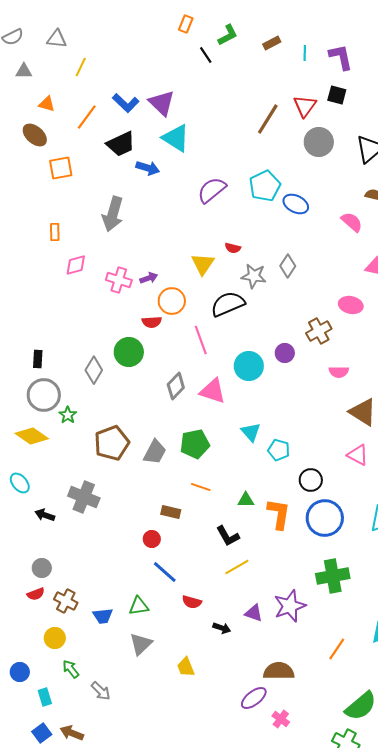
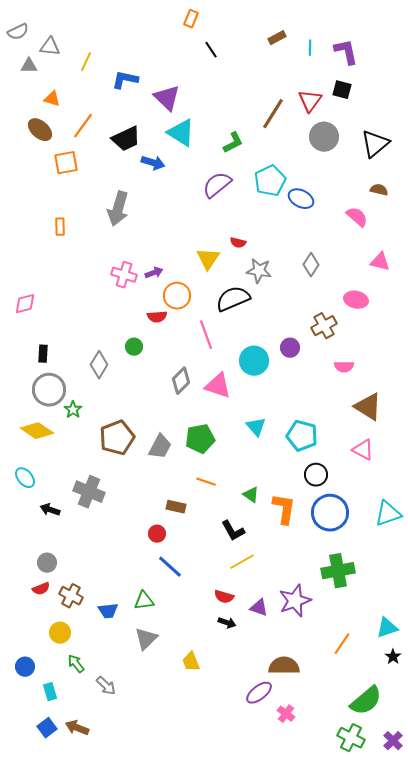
green L-shape: (228, 35) -> (233, 143), moved
gray triangle: (57, 39) -> (50, 47), moved
blue L-shape: (126, 103) -> (125, 80), moved, turned 148
orange line: (87, 117) -> (83, 126), moved
pink diamond: (76, 265) -> (25, 304), moved
gray diamond: (288, 266) -> (311, 265), moved
green circle: (129, 352) -> (134, 347), size x0.6
cyan pentagon: (279, 450) -> (302, 436), moved, size x1.4
green triangle: (246, 500) -> (251, 495), turned 36
red semicircle: (192, 602) -> (224, 597), moved

